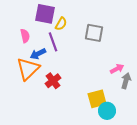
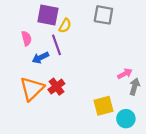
gray square: (94, 33) -> (103, 15), moved
orange triangle: (28, 69) -> (32, 89), moved
cyan circle: (107, 111) -> (126, 119), moved

